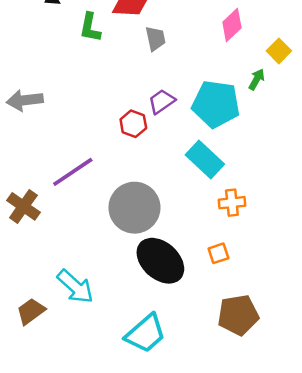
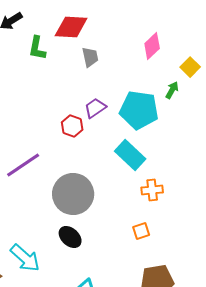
black ellipse: (160, 261) -> (70, 237), moved, size x0.6

